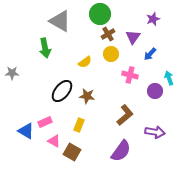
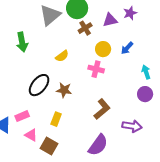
gray triangle: (60, 21) -> (50, 15), moved, turned 50
purple triangle: (133, 37) -> (110, 20), moved, turned 42
yellow circle: (111, 54) -> (103, 49), moved
pink cross: (130, 75) -> (96, 69), moved
purple circle: (155, 91) -> (145, 94), moved

